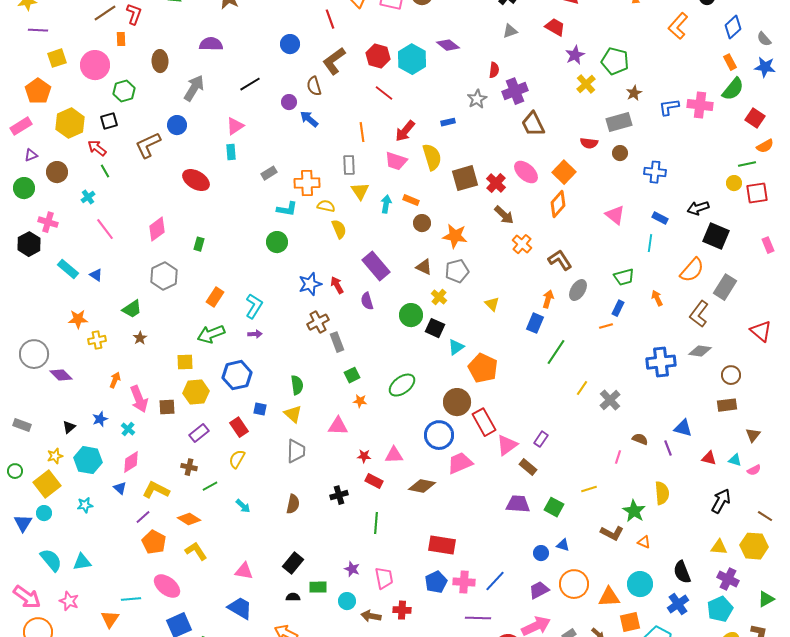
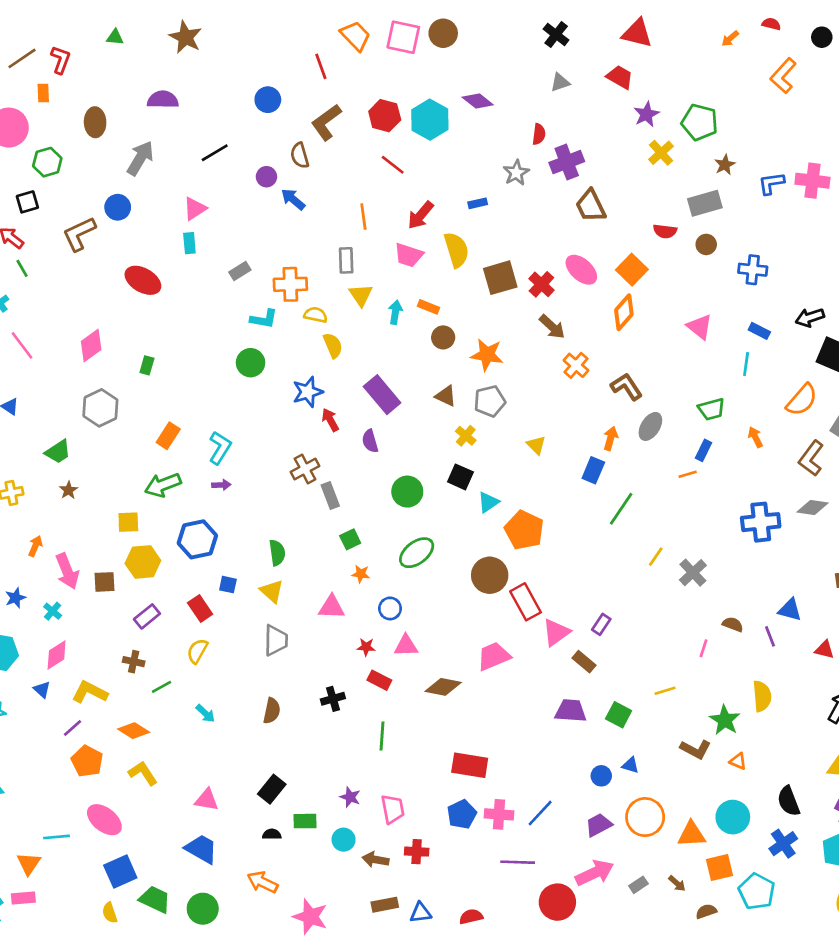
blue star: (310, 284) -> (308, 392), moved
green circle: (411, 315) -> (407, 492), moved
blue circle: (439, 435) -> (390, 608), moved, size x0.6

